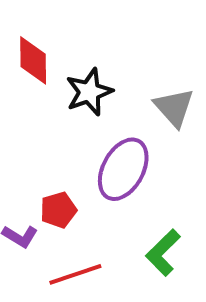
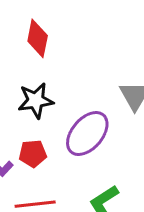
black star: (89, 92) -> (36, 101), moved

